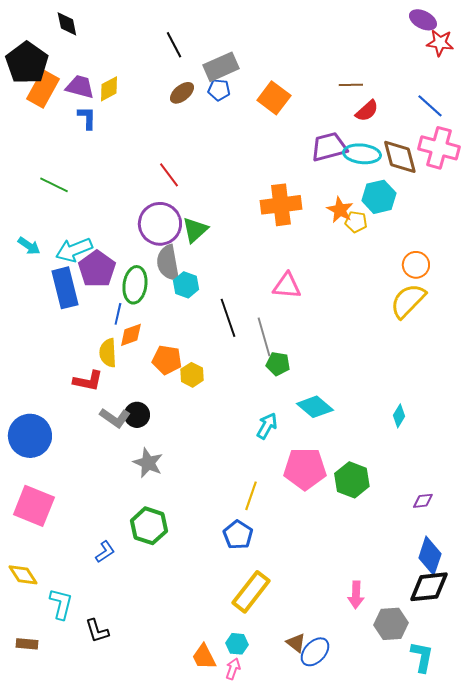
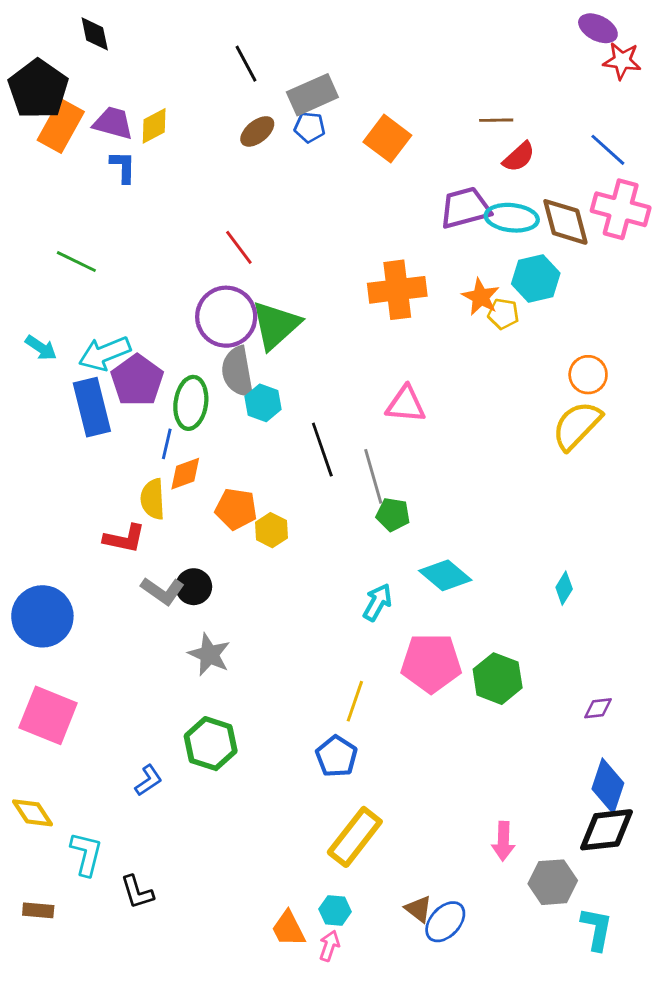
green triangle: (195, 230) -> (276, 325), size x1.4

